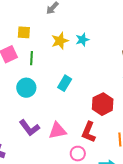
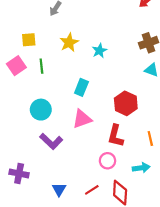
cyan star: (82, 40) -> (99, 51), moved
cyan circle: (26, 88) -> (41, 110), moved
pink triangle: (57, 131) -> (82, 119), moved

